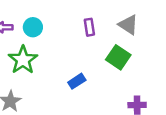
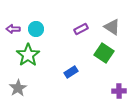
purple rectangle: (89, 27) -> (81, 29), turned 72

